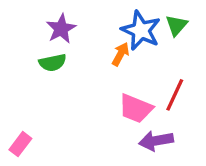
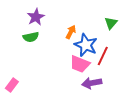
green triangle: (176, 25) -> (111, 23), moved
blue star: (141, 30) -> (86, 45), moved

